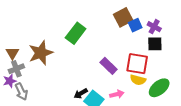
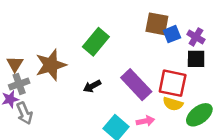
brown square: (123, 17) -> (157, 24), turned 36
purple rectangle: (109, 66) -> (136, 85), size x1.4
black arrow: (81, 93) -> (92, 86), moved

